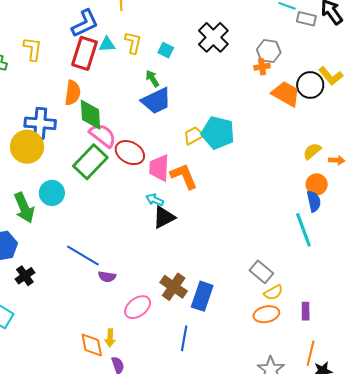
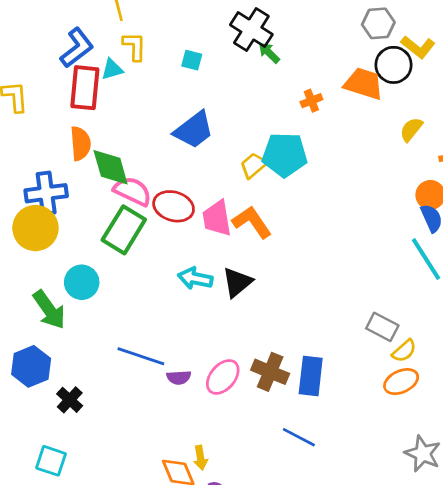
yellow L-shape: (133, 43) -> (134, 46), moved
gray hexagon: (269, 51) -> (378, 23), moved
orange cross: (262, 67) -> (311, 101), moved
green arrow: (152, 79) -> (269, 53), moved
yellow semicircle: (312, 151) -> (411, 129), moved
cyan arrow: (155, 200) -> (195, 278), moved, size x1.4
pink ellipse: (138, 307) -> (223, 377), moved
blue line: (184, 338) -> (299, 437), turned -60

